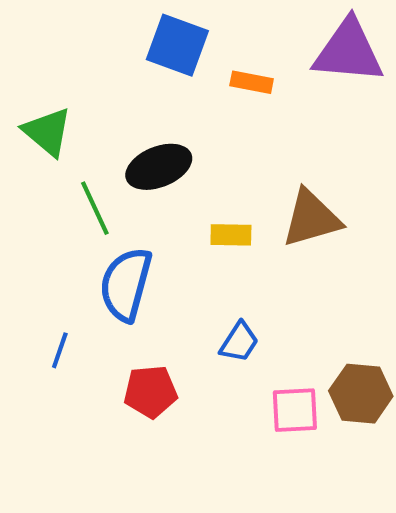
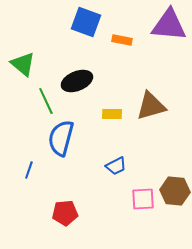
blue trapezoid: (239, 342) -> (116, 166), turned 30
red pentagon: (151, 392) -> (65, 213), moved

